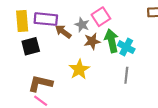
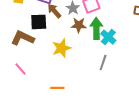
black square: (31, 46) -> (39, 22), moved
brown L-shape: (40, 83) -> (23, 38), moved

